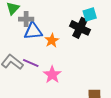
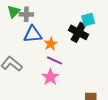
gray cross: (26, 19) -> (26, 14), moved
purple line: (31, 63) -> (54, 60), moved

